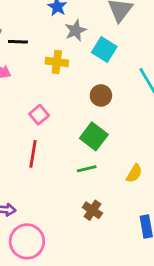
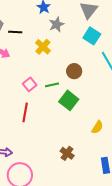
cyan square: (104, 50) -> (92, 36), moved
yellow cross: (57, 62) -> (43, 47), turned 35
green line: (87, 169) -> (52, 85), moved

